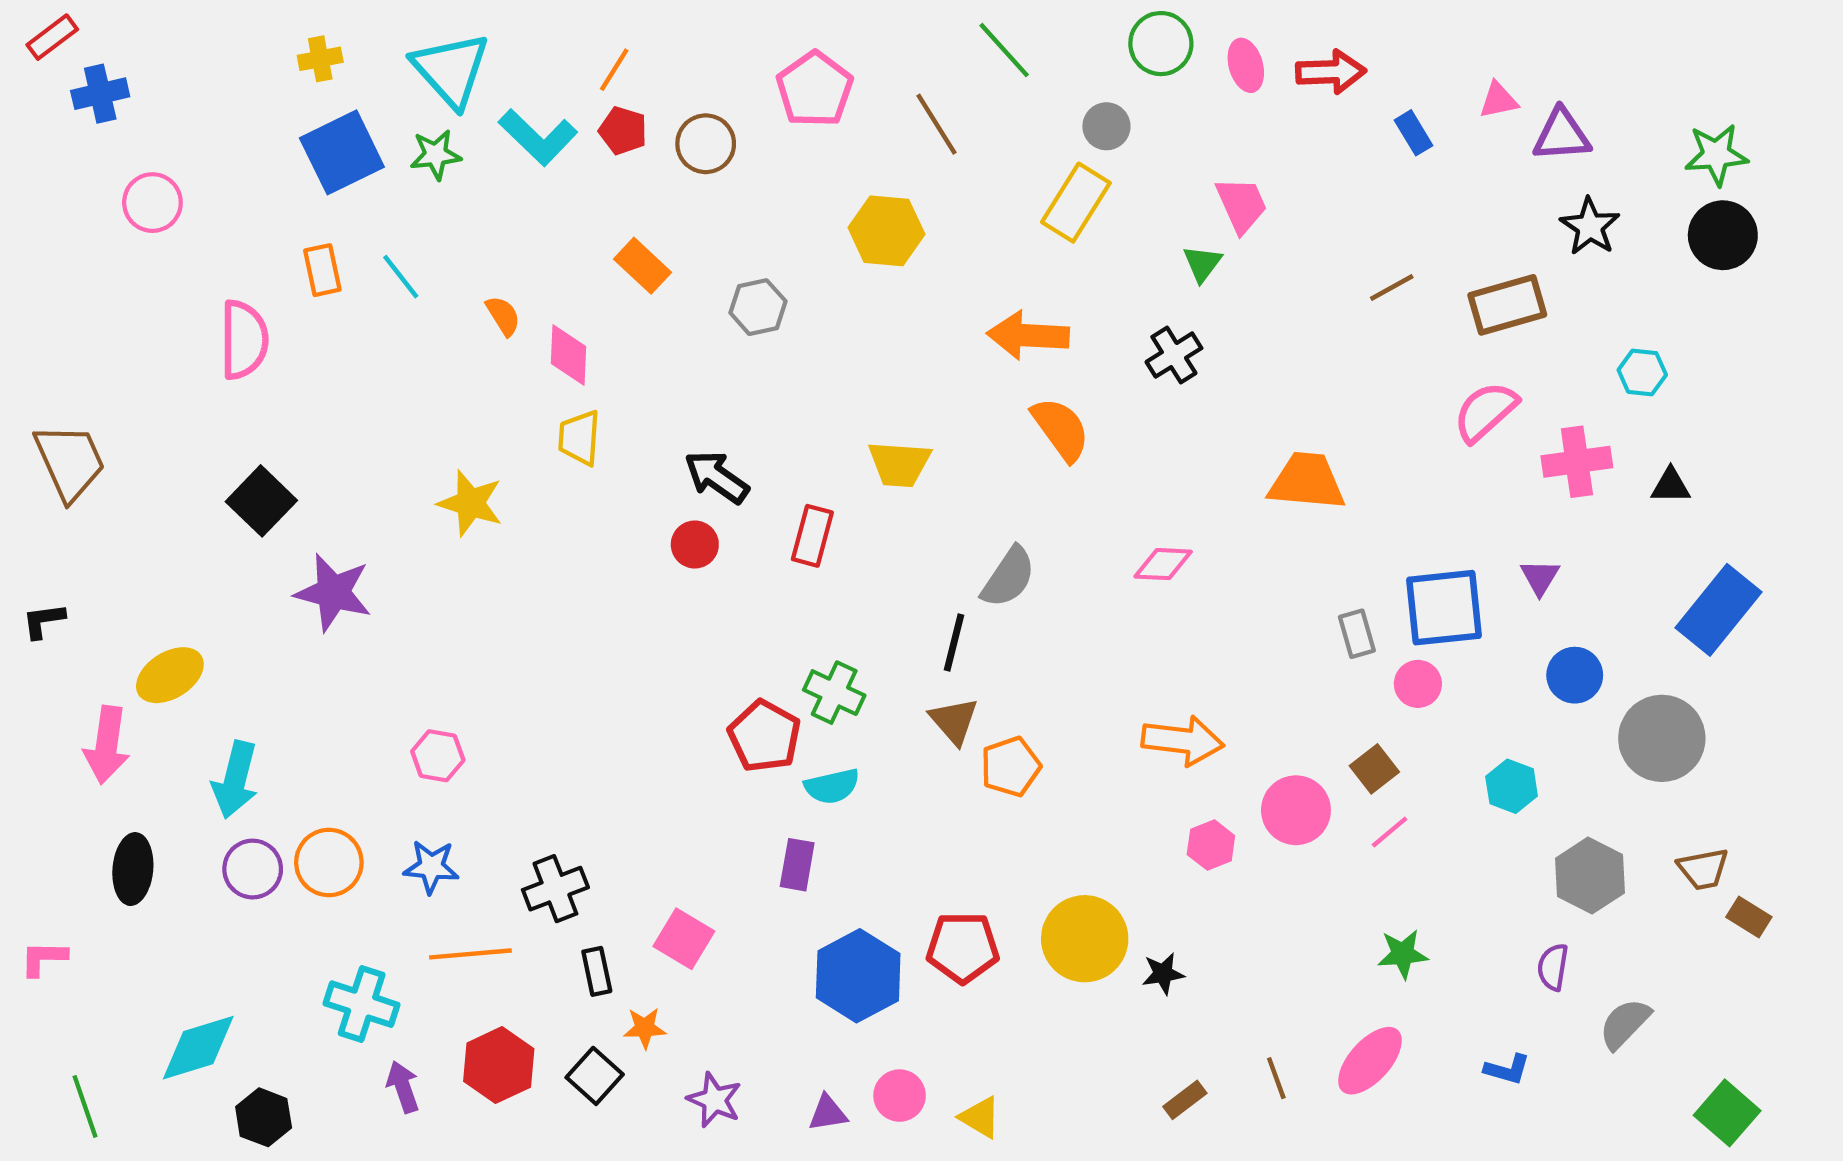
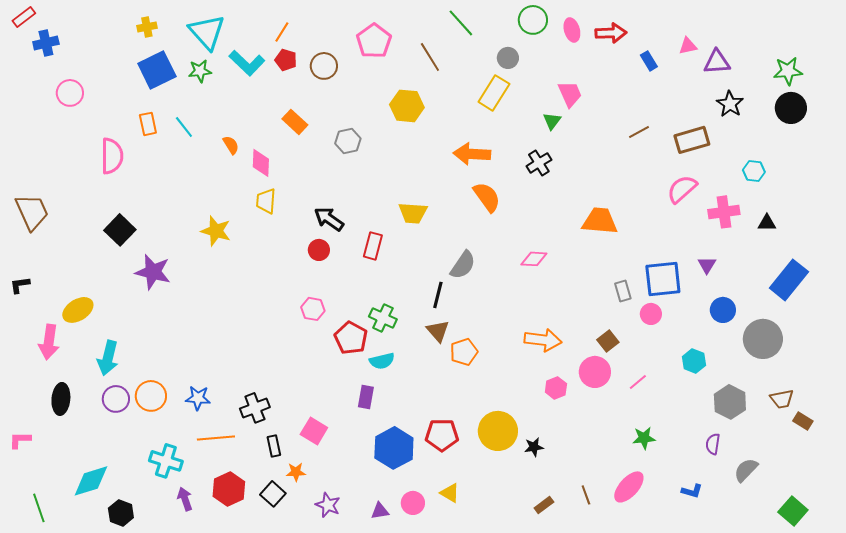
pink hexagon: (438, 756) -> (313, 309), moved
brown square: (1374, 769) -> (608, 341), moved
yellow triangle: (980, 1117) -> (450, 493), moved

